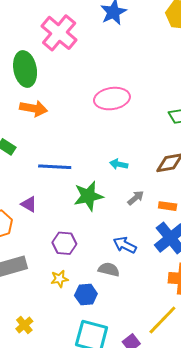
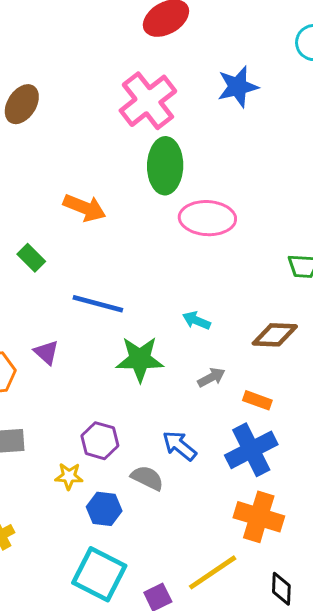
green ellipse: (25, 69) -> (165, 166), moved
purple hexagon: (64, 243) -> (100, 441), moved

